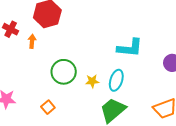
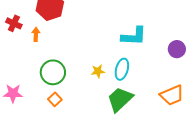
green circle: (64, 72) -> (53, 72), moved

